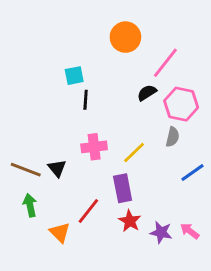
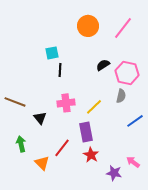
pink line: (165, 63) -> (123, 28), moved
brown line: (26, 170) -> (15, 102), moved
purple star: (161, 232) -> (114, 173), moved

